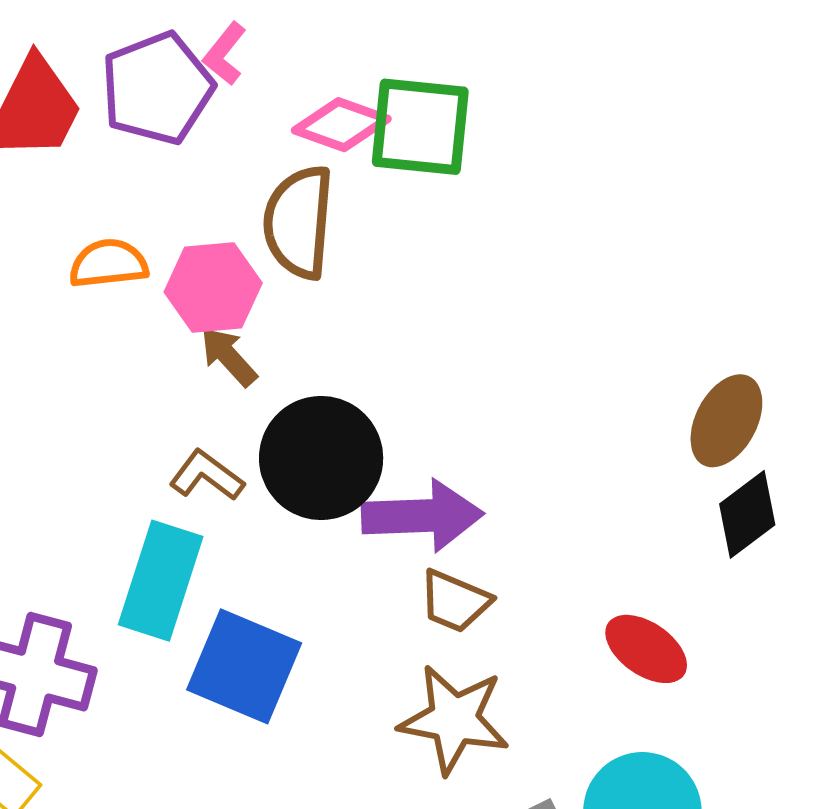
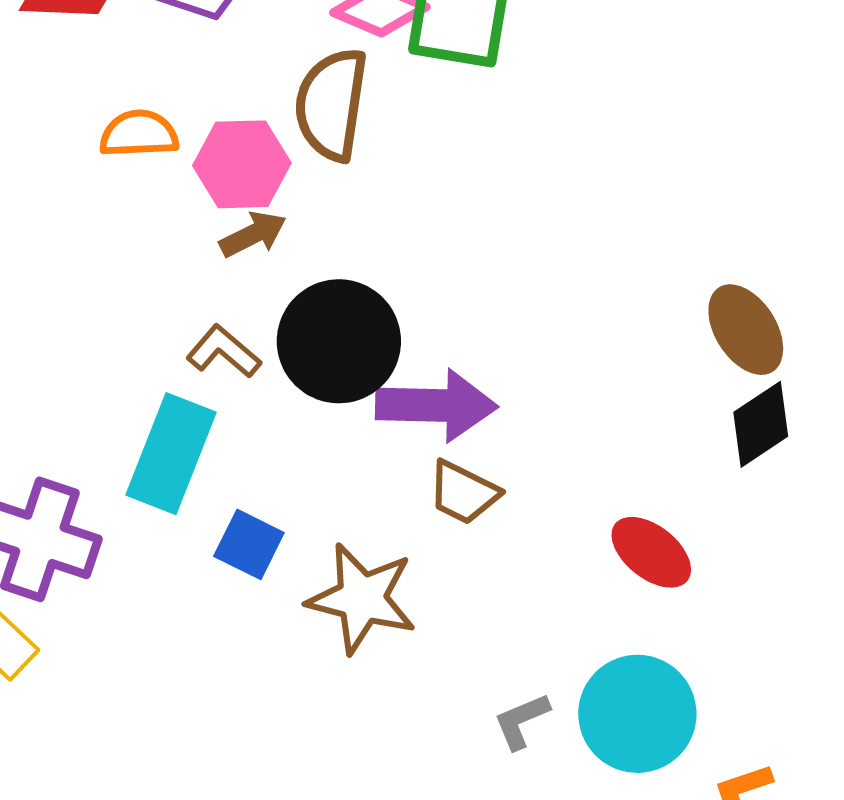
brown arrow: (229, 357) -> (253, 234), turned 102
brown ellipse: (726, 421) -> (746, 330), turned -64
blue square: (244, 666) -> (249, 544), size x0.6
brown star: (454, 719) -> (362, 598), moved

